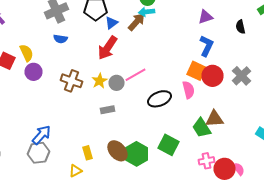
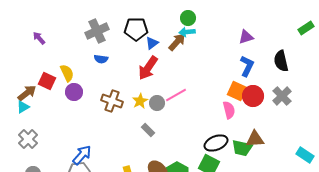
black semicircle: (240, 27) -> (281, 61), moved, size x1.5
black ellipse: (160, 99) -> (216, 143), moved
gray rectangle: (108, 110) -> (148, 130), turned 56
green trapezoid: (202, 128) -> (242, 148), turned -45

